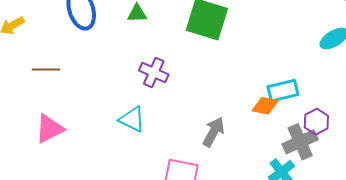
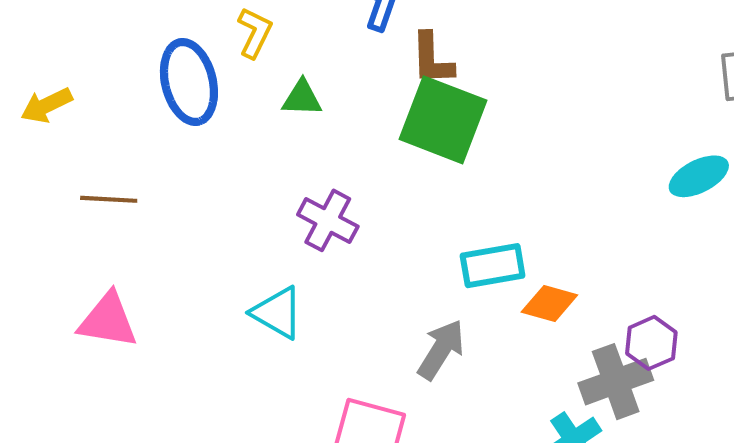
cyan rectangle: (283, 91) -> (493, 266), moved
pink triangle: (49, 129) -> (108, 320), turned 32

